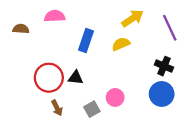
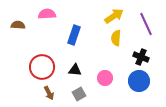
yellow semicircle: (121, 44) -> (116, 38), moved, turned -63
black triangle: (76, 78) -> (75, 70), moved
pink circle: (115, 97) -> (105, 78), moved

